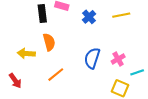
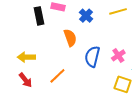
orange semicircle: (49, 42) -> (70, 38), moved
red arrow: (15, 81) -> (25, 80), moved

